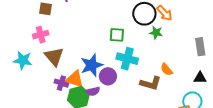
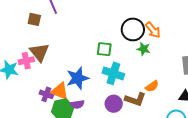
pink cross: (41, 35) -> (26, 61), moved
brown triangle: (54, 57) -> (39, 52), moved
orange semicircle: (167, 69) -> (152, 86), turned -88
purple circle: (108, 76) -> (114, 104), moved

